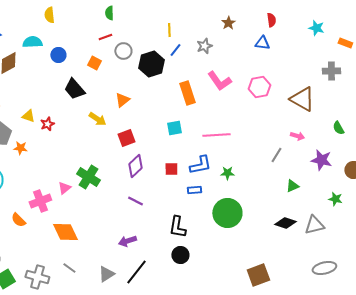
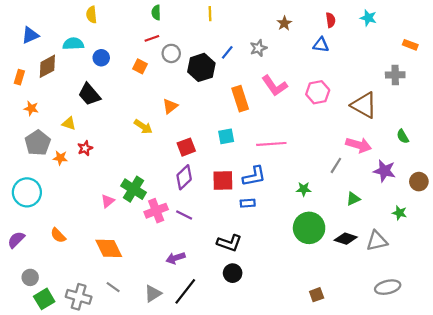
cyan star: (316, 28) -> (368, 18), moved
yellow line: (169, 30) -> (210, 14), moved
black trapezoid: (74, 89) -> (89, 94), moved
red star: (47, 124) -> (85, 148), moved
pink arrow: (297, 136) -> (359, 145), size x1.6
red square: (126, 138) -> (186, 147), moved
red square: (171, 169) -> (223, 181), size x1.5
green star: (227, 173) -> (304, 189), moved
pink cross: (40, 201) -> (156, 211), moved
green circle: (227, 213) -> (309, 228), moved
black L-shape: (177, 227) -> (229, 243), turned -80
brown square: (258, 275) -> (317, 295), size x0.6

